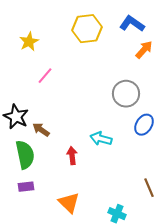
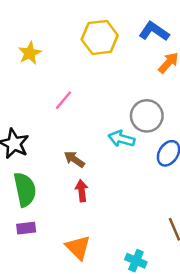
pink line: (45, 76) -> (63, 100), moved
brown arrow: (41, 130) -> (74, 159), moved
cyan arrow: (101, 139) -> (121, 139), moved

